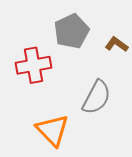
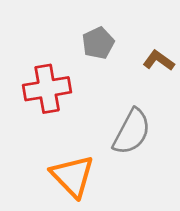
gray pentagon: (72, 31) -> (98, 43), size x0.7

